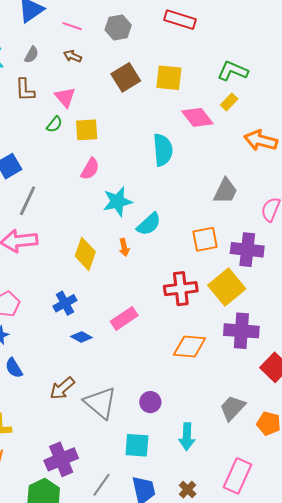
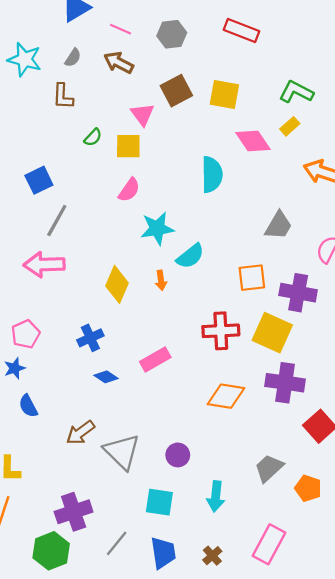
brown arrow: (73, 56) -> (119, 63), size x1.5
pink triangle: (65, 97) -> (142, 114), moved
yellow square: (227, 287) -> (272, 333), turned -30

